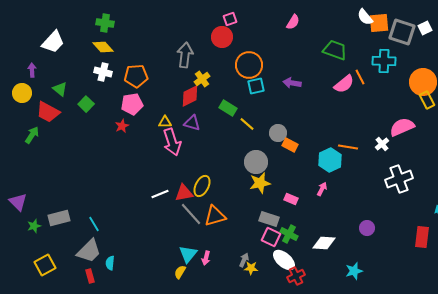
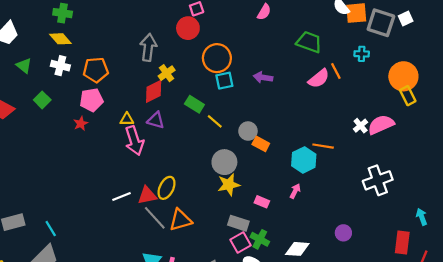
cyan cross: (384, 61) -> (362, 54), size x0.6
green triangle: (60, 89) -> (24, 66), moved
white cross: (382, 144) -> (361, 126), moved
pink square: (271, 237) -> (240, 242), turned 36

